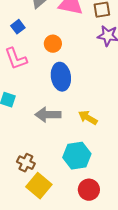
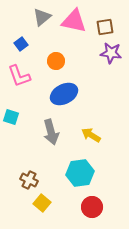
blue ellipse: (61, 77) -> (64, 94), turned 72
gray arrow: (48, 115) -> (51, 132), turned -105
yellow square: (39, 186) -> (42, 203), size x0.7

